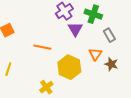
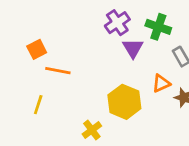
orange line: (42, 47) -> (58, 71), moved
orange triangle: (95, 54) -> (161, 83), turned 32

